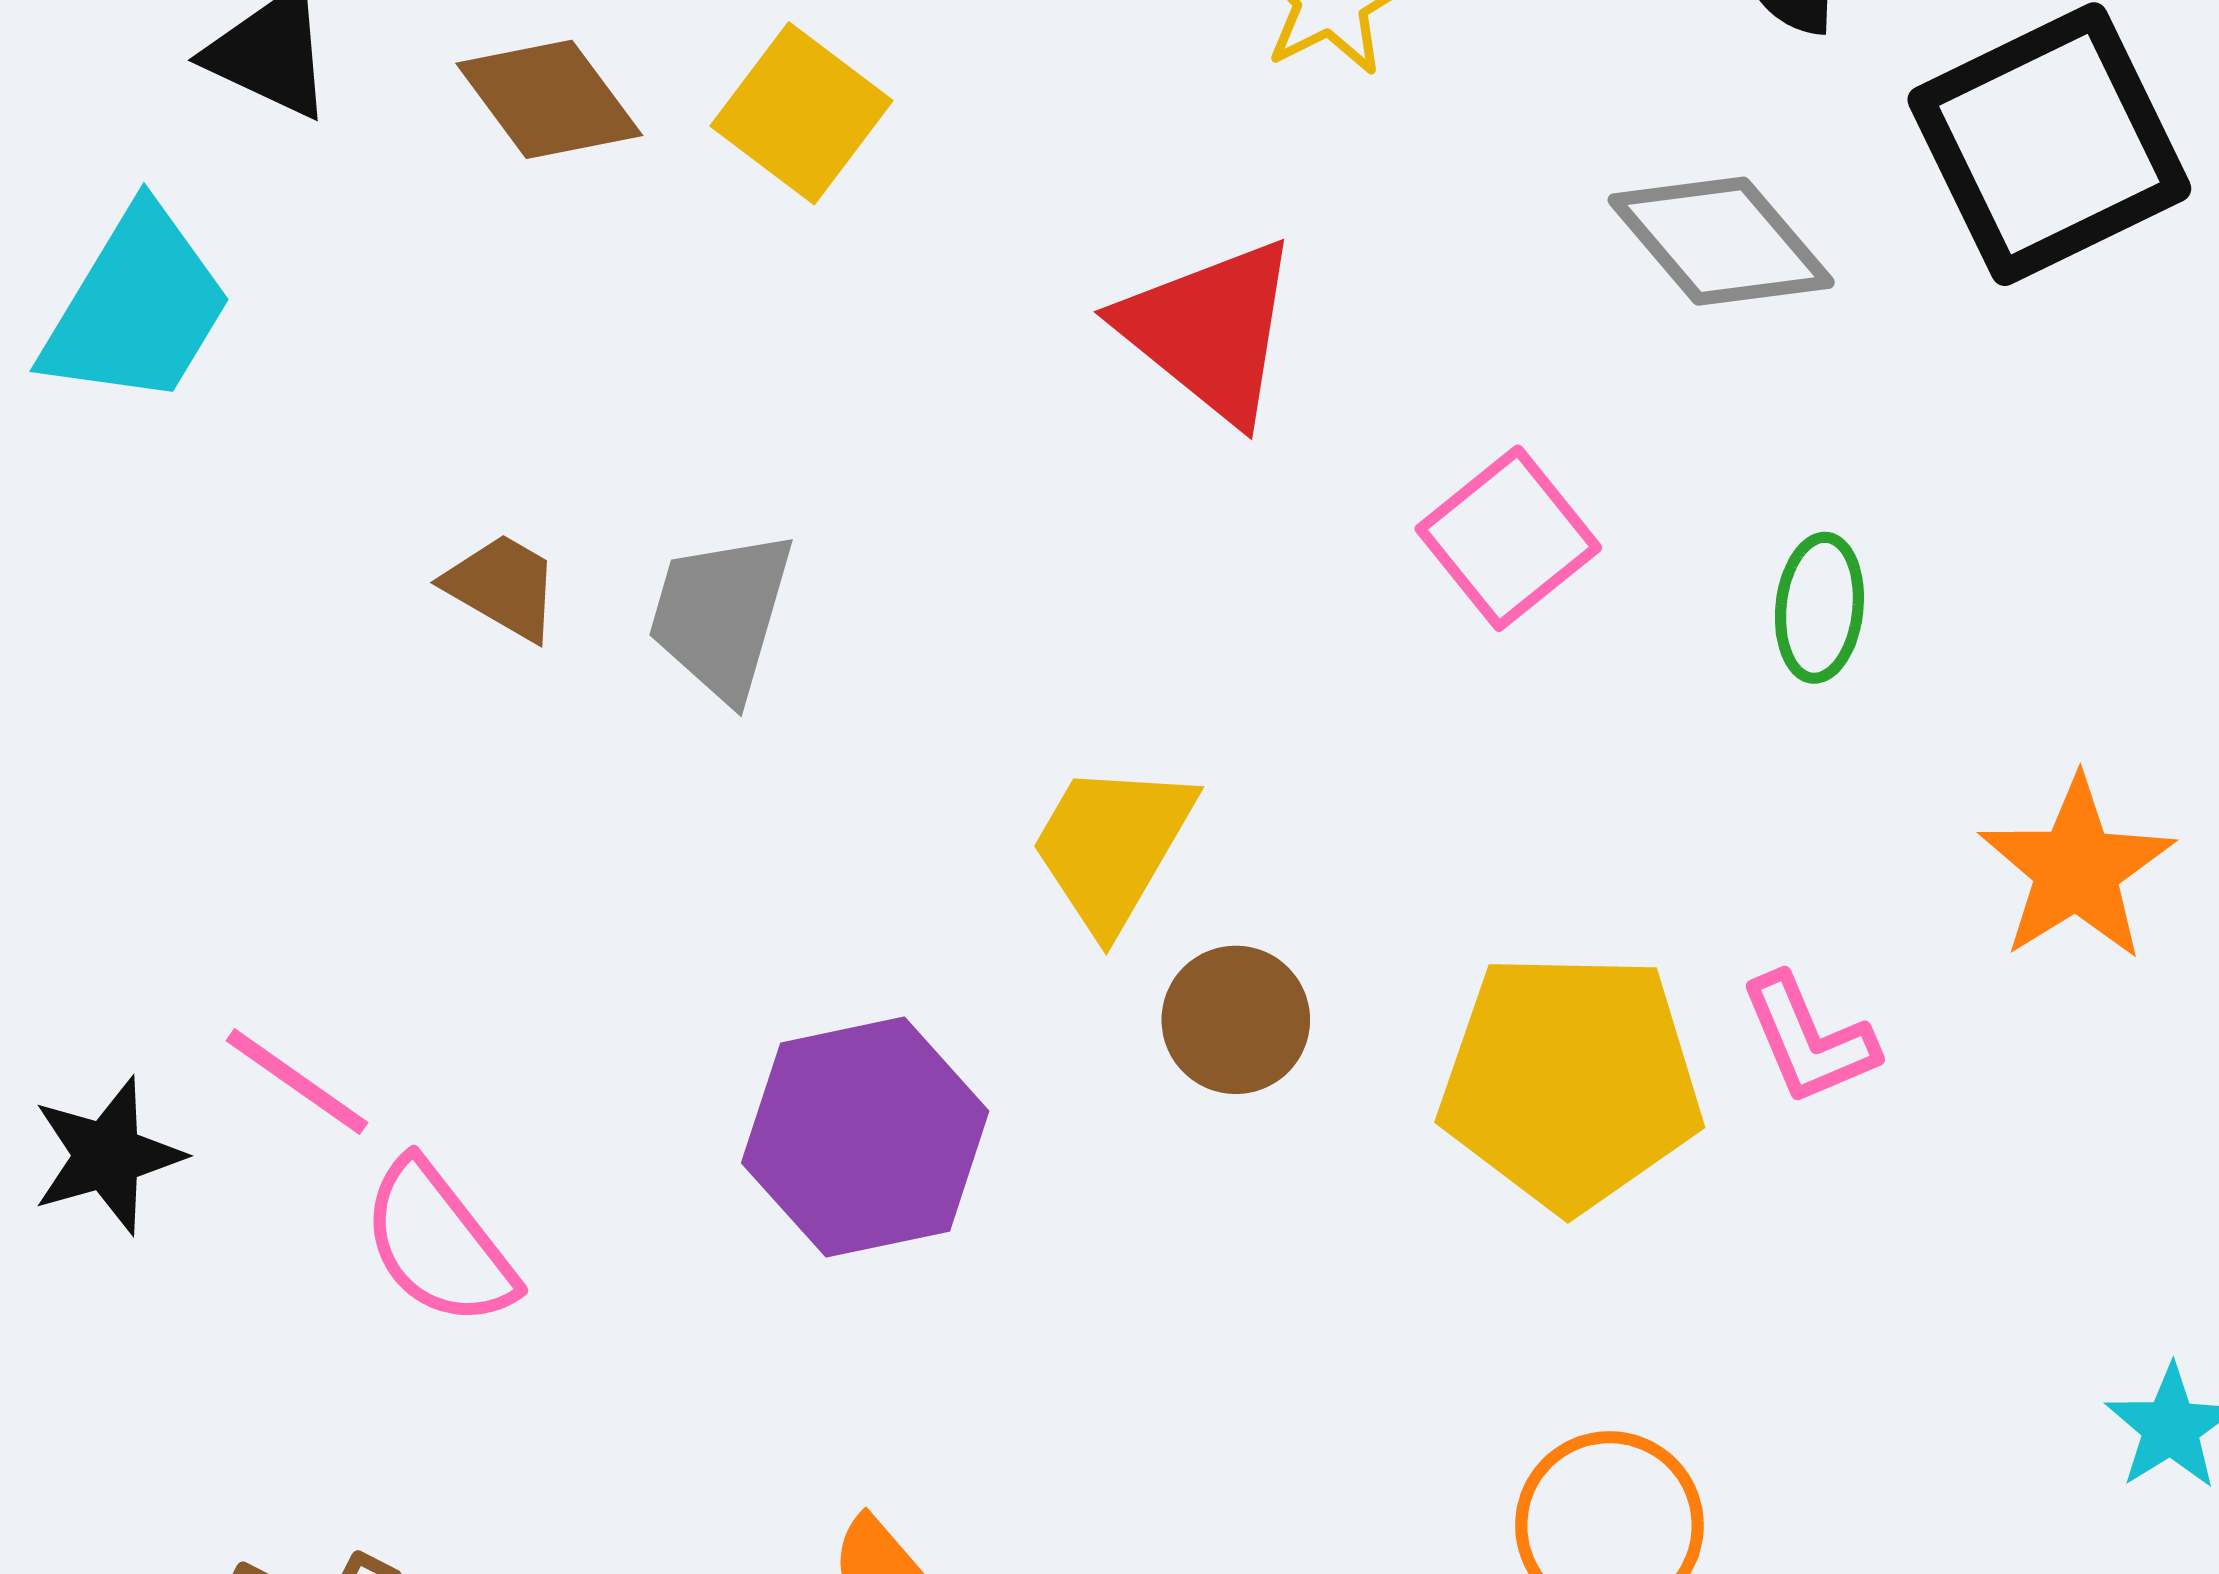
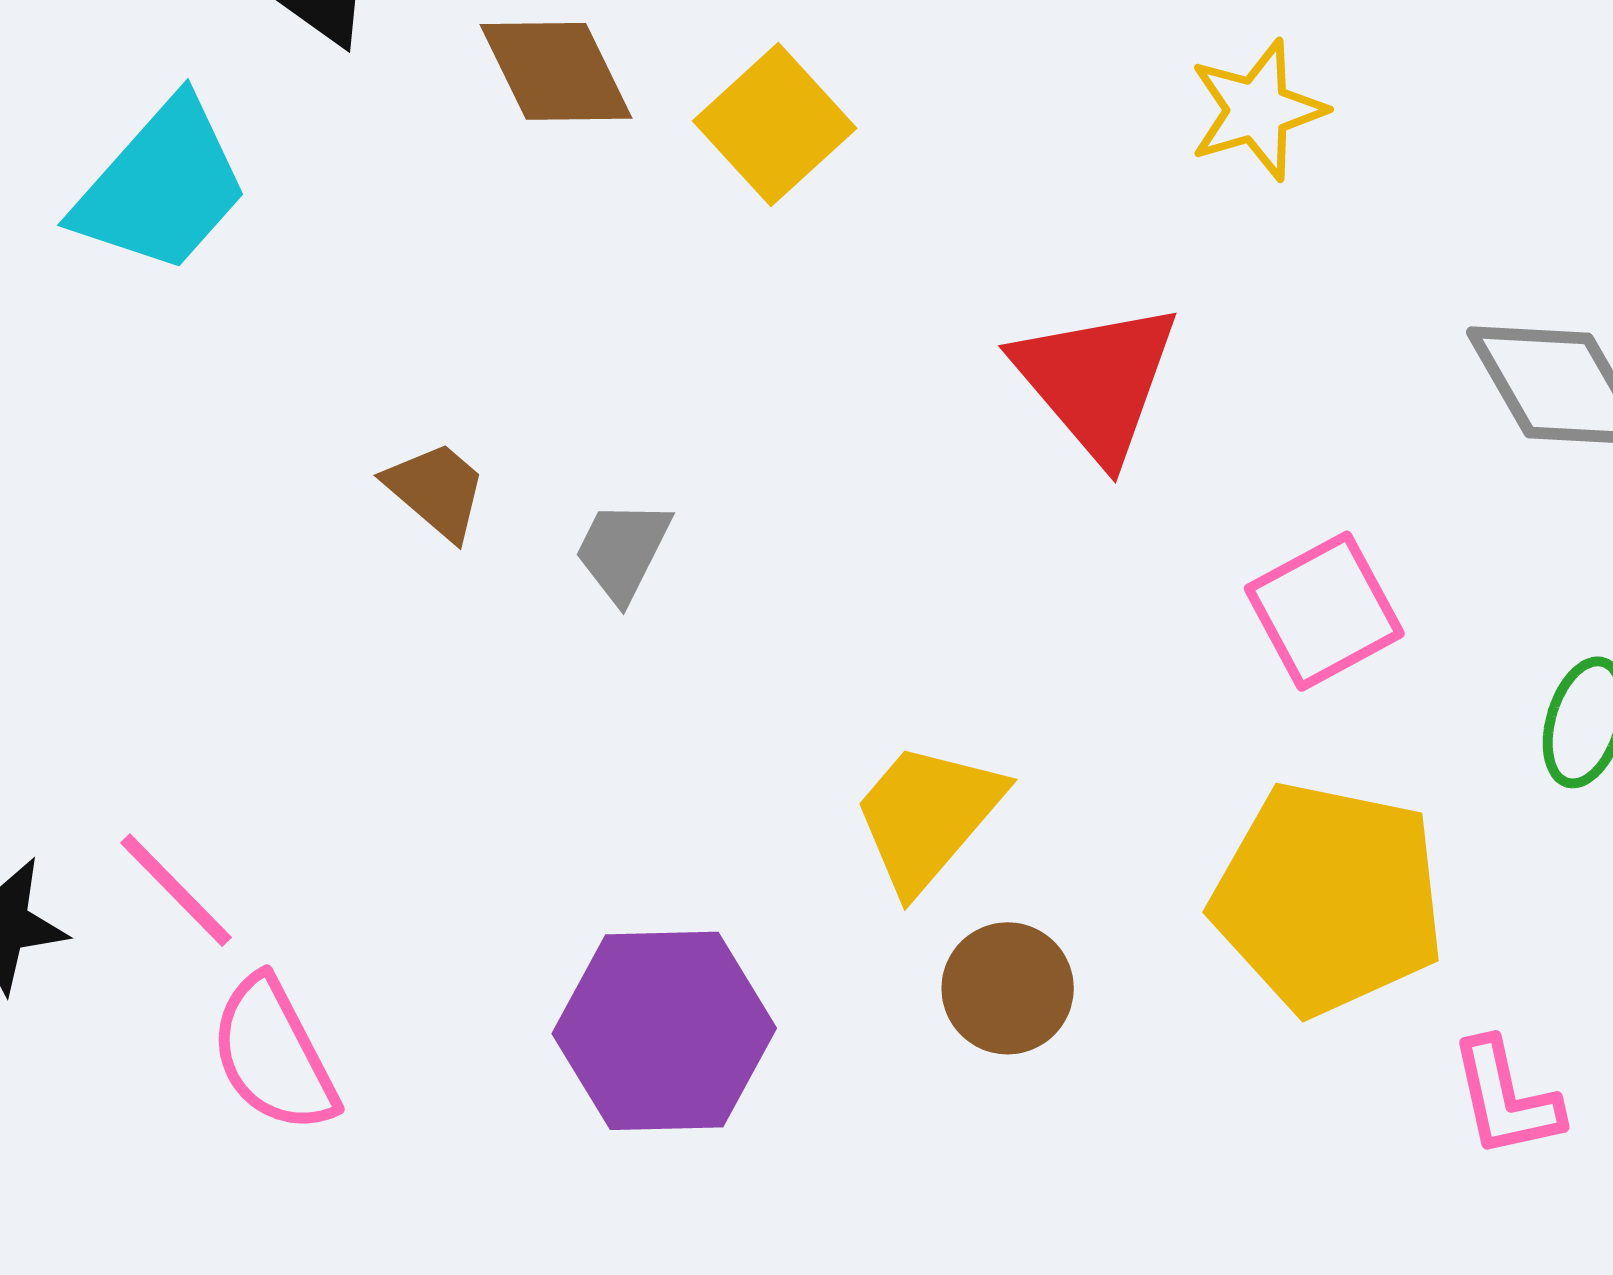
gray trapezoid: (721, 615) -> (623, 550), size x0.7
yellow pentagon: (1571, 1081) -> (1328, 898), moved

